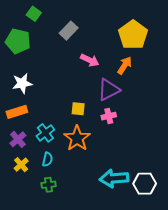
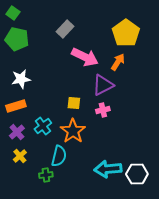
green square: (34, 14) -> (13, 13), moved
pink arrow: (90, 60) -> (85, 57), size x1.5
cyan semicircle: (48, 159) -> (59, 156), moved, size x1.5

